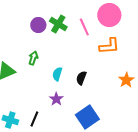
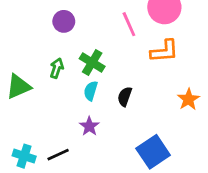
green cross: (58, 24) -> (92, 62), moved
blue square: (87, 117) -> (153, 152), moved
black line: (34, 119) -> (58, 155), turned 42

